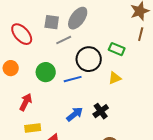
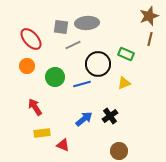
gray ellipse: (78, 18) -> (87, 23), turned 50
orange circle: (11, 68) -> (27, 66), moved
red arrow: (26, 102) -> (35, 107), turned -60

